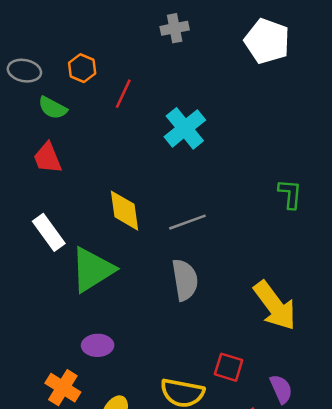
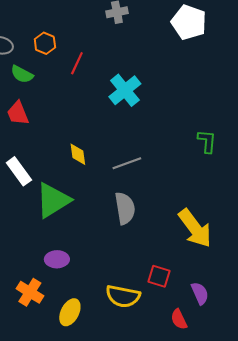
yellow diamond: (125, 211) -> (78, 154), size x0.7

